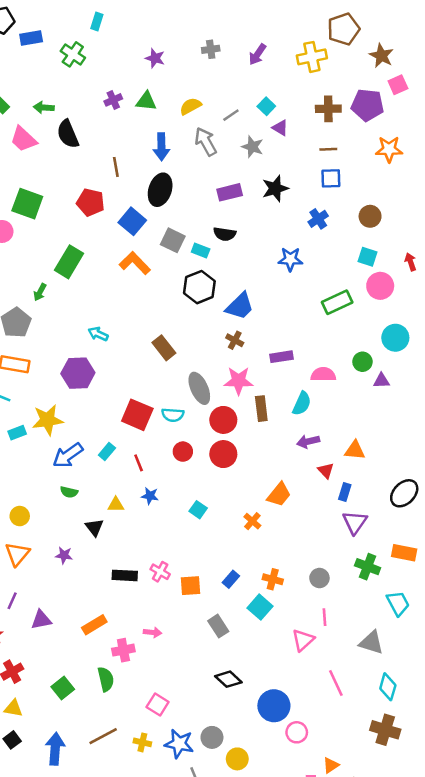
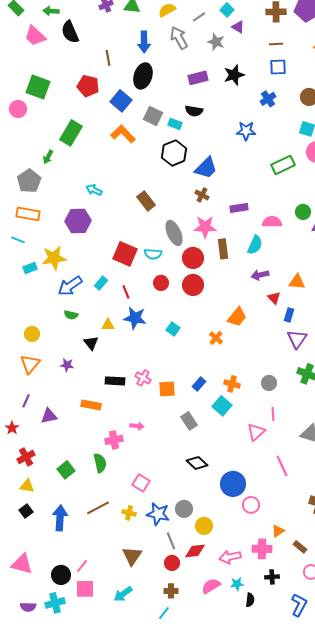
blue star: (150, 496) -> (135, 318), size x1.6
orange rectangle: (94, 625) -> (91, 405), moved, turned 42

